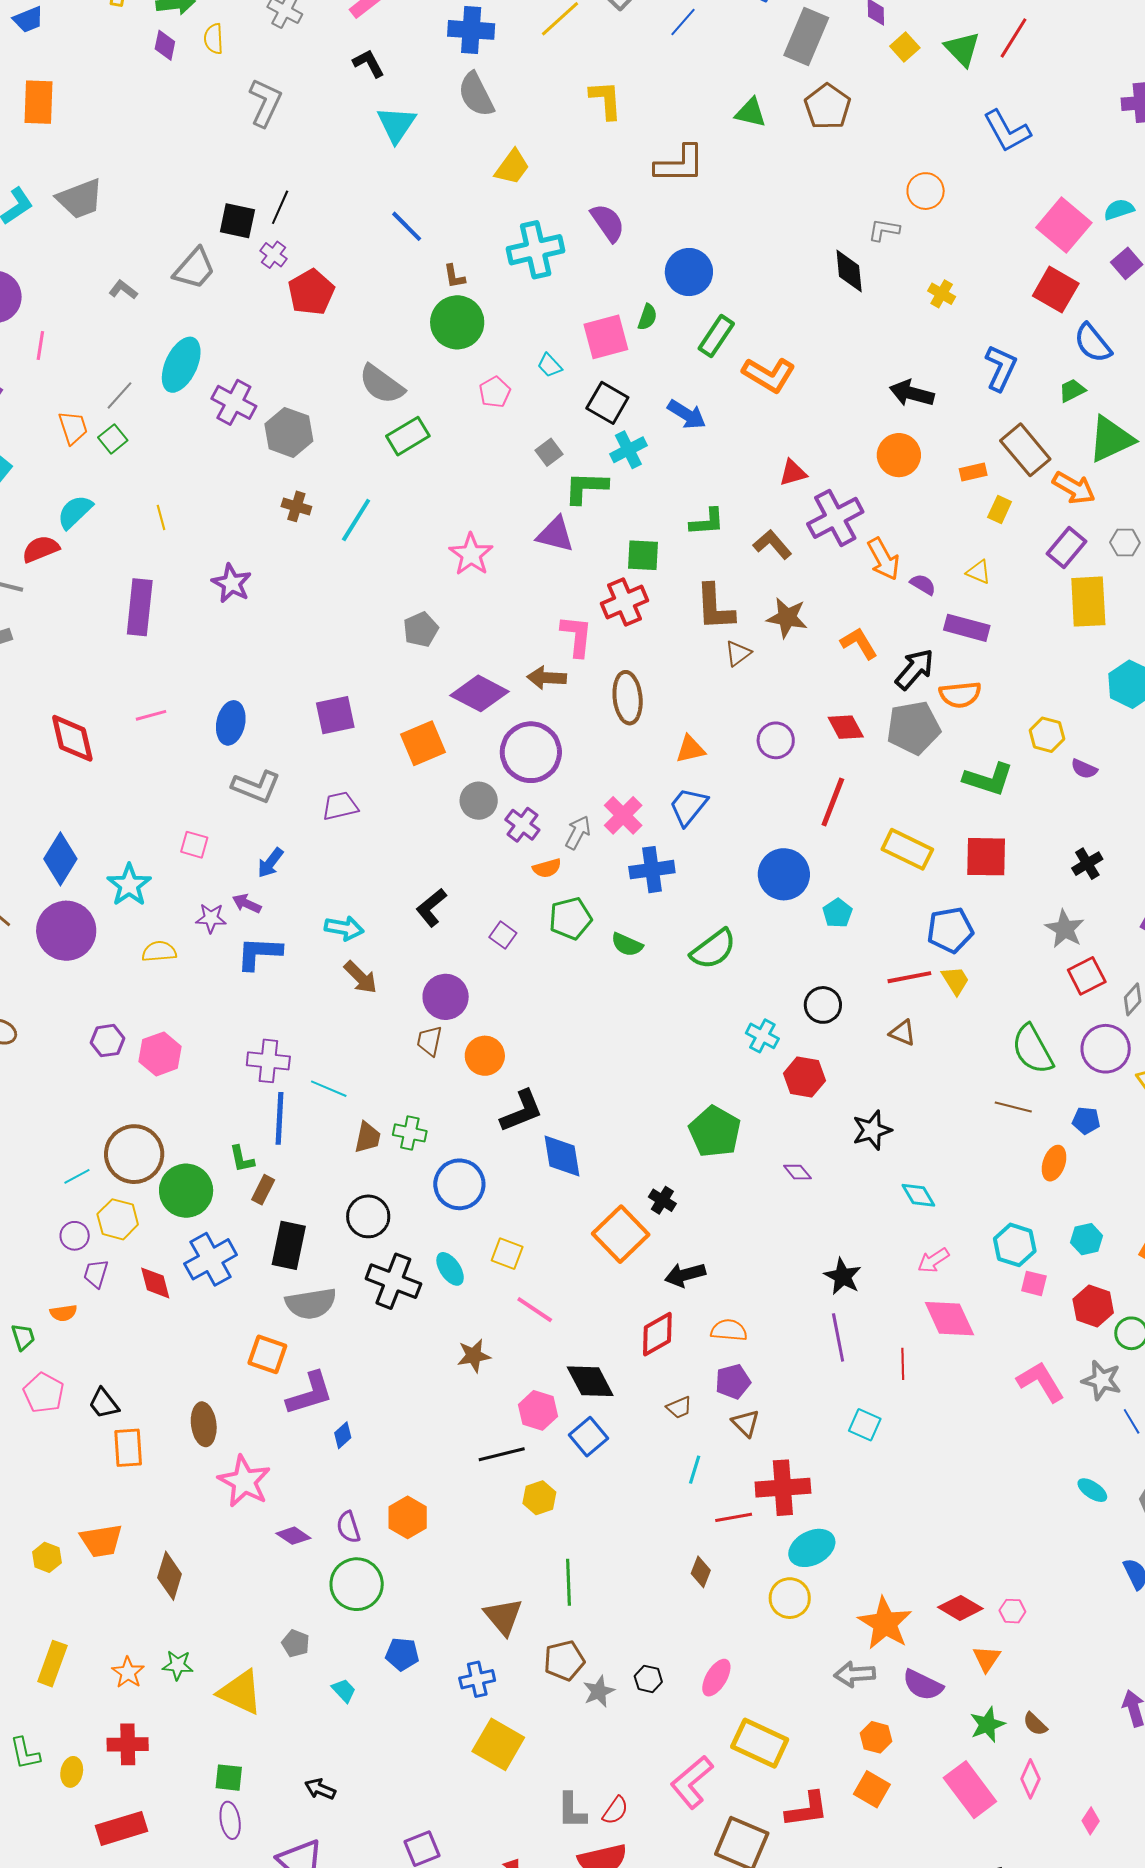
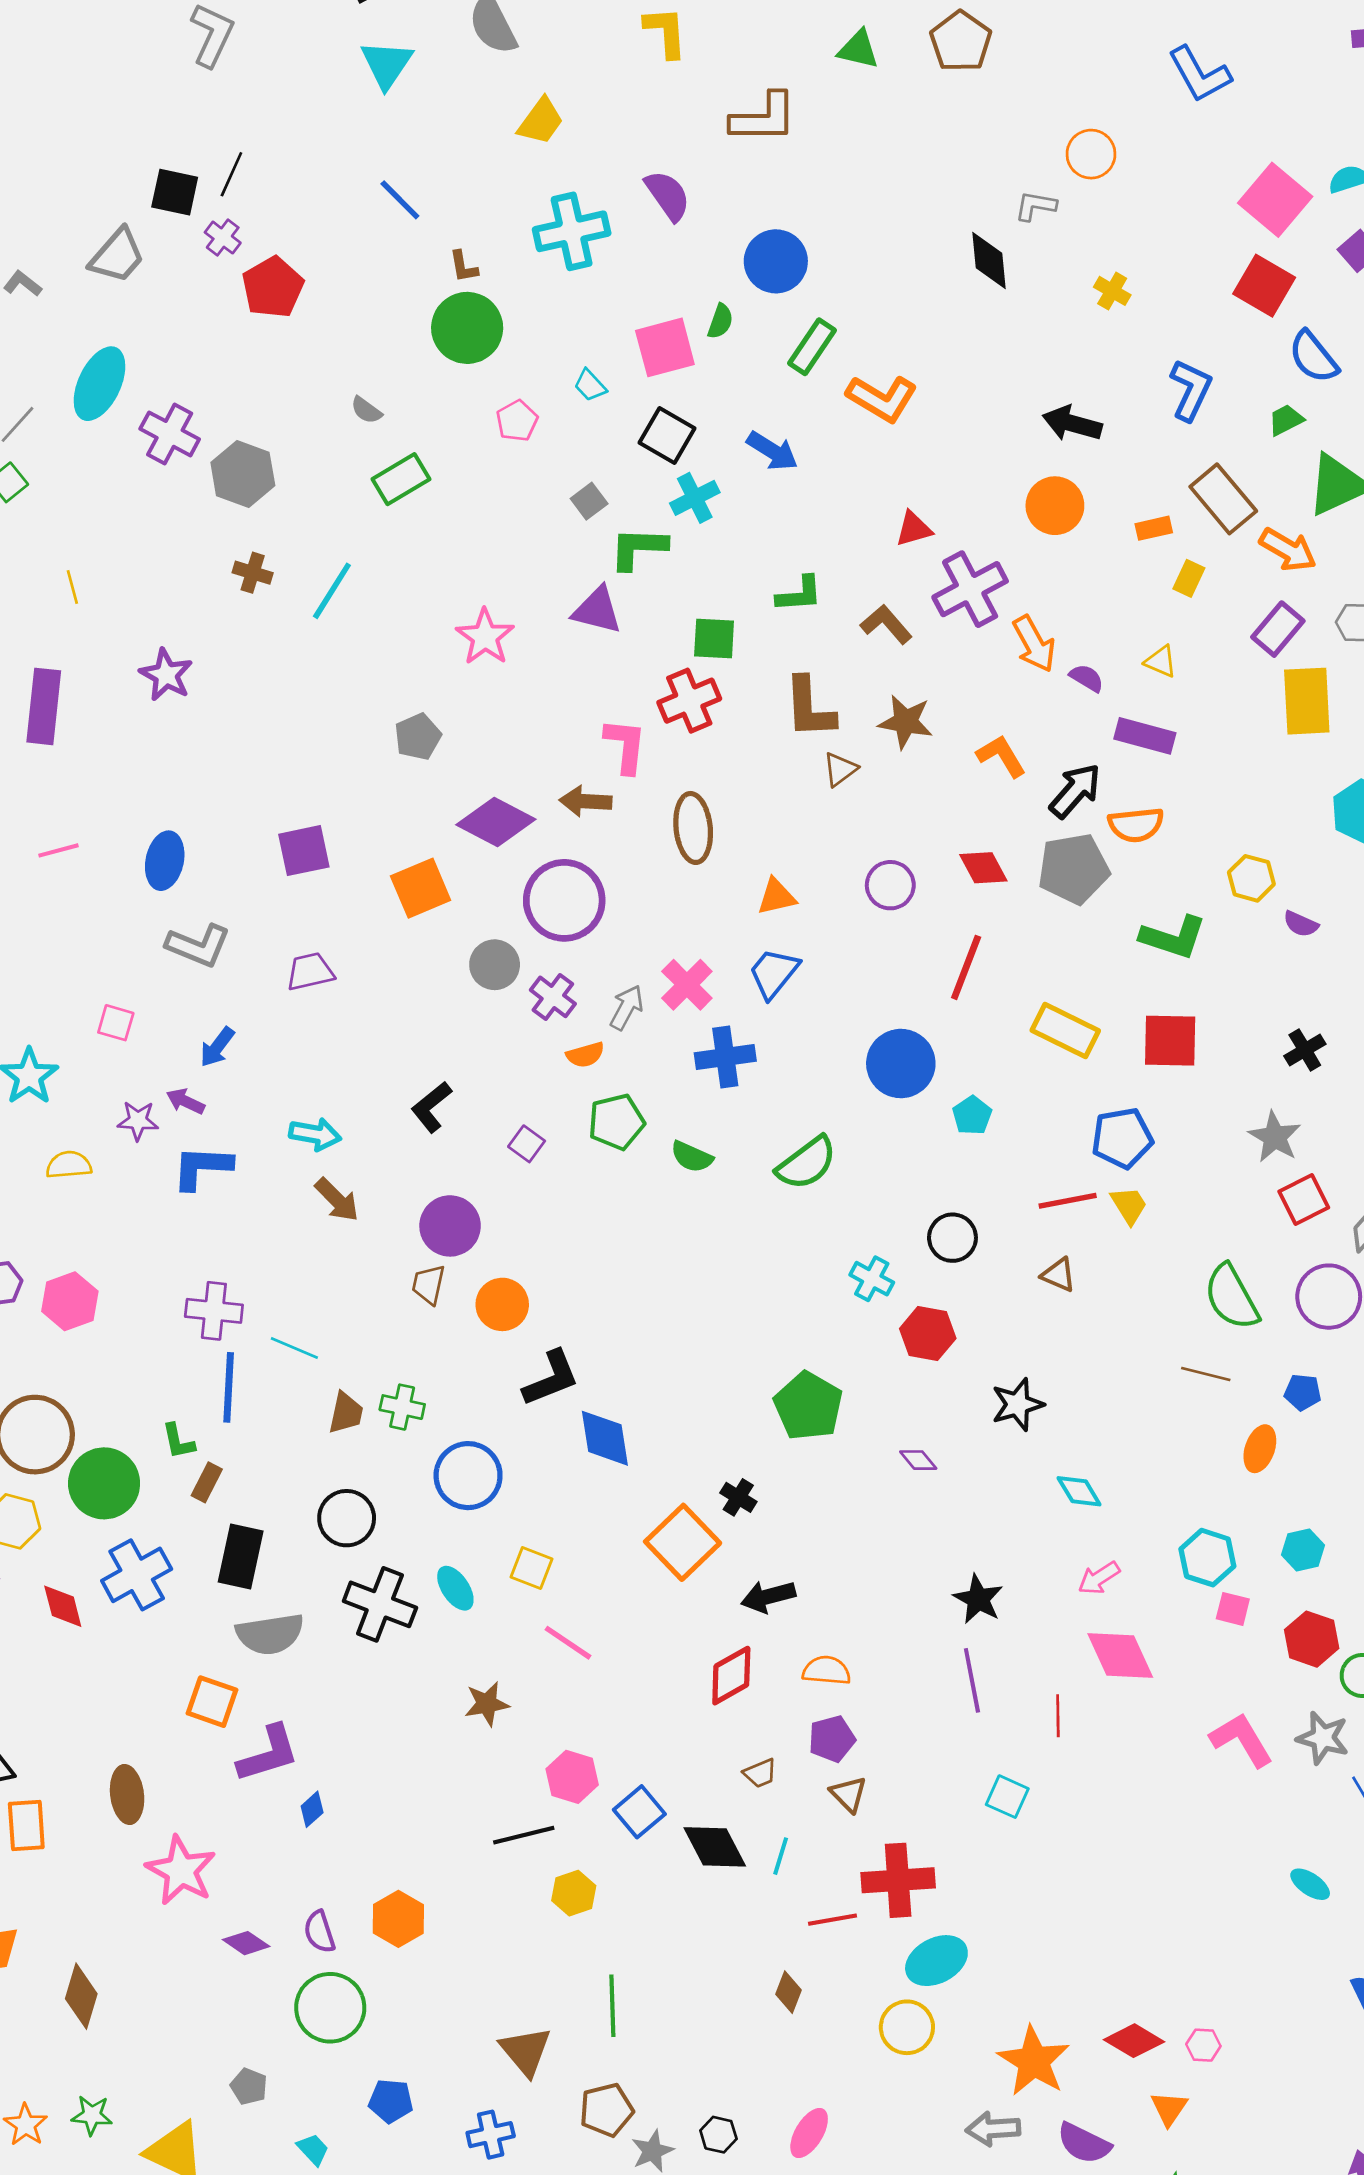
gray semicircle: (382, 384) -> (366, 410), size x0.5
black diamond: (590, 1381) -> (715, 1847), moved

